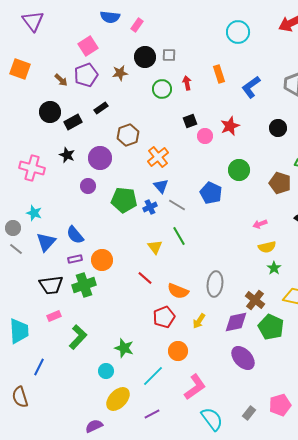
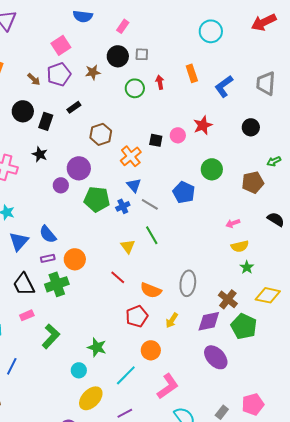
pink rectangle: (137, 25) -> (123, 26), moved
black square: (190, 121) -> (156, 140), moved, turned 32
black rectangle: (73, 122) -> (46, 121), turned -42
purple circle: (100, 158) -> (79, 168), moved
brown pentagon: (280, 183) -> (253, 182), turned -30
black trapezoid: (51, 285) -> (24, 284), turned 70

